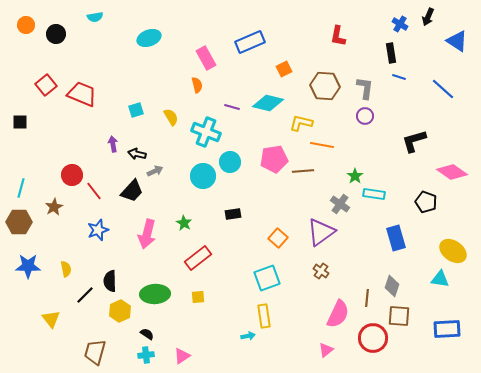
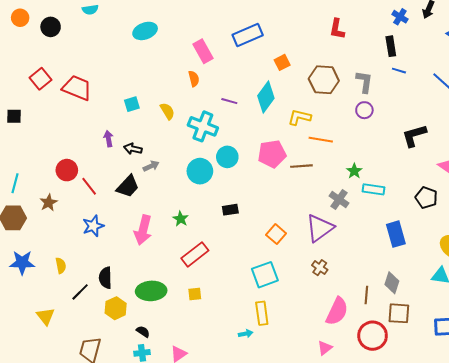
cyan diamond: (268, 103) -> (266, 97), turned -68

